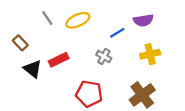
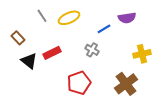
yellow cross: (150, 54) -> (142, 54), moved
red pentagon: (89, 94) -> (79, 83), turned -30

